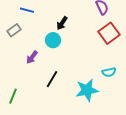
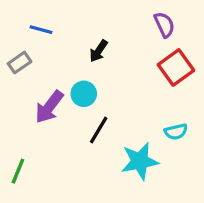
cyan circle: (53, 40) -> (84, 94), moved
purple arrow: (32, 57) -> (49, 107), size x1.5
black line: (52, 79) -> (99, 130), moved

